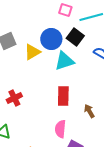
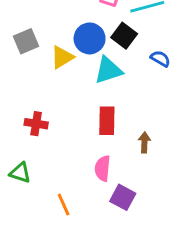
red cross: (14, 98) -> (36, 124), turned 35
brown arrow: (89, 111) -> (144, 142), turned 32

